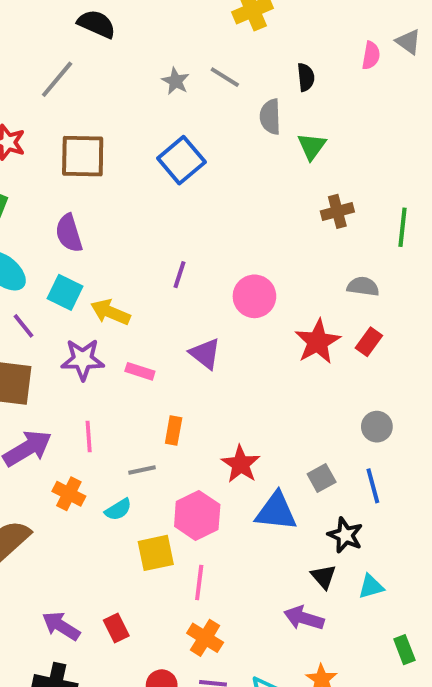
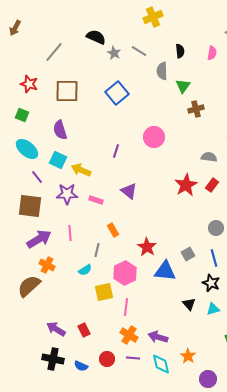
black semicircle: (97, 24) -> (96, 37), moved
pink semicircle: (371, 55) -> (212, 53), moved
brown cross: (337, 211) -> (196, 109), moved
pink circle: (254, 296) -> (154, 137), moved
orange rectangle: (174, 431) -> (113, 230), turned -40
gray line: (142, 470) -> (97, 250), turned -64
orange cross: (69, 494) -> (47, 265), moved
black star: (345, 535) -> (211, 283), moved
purple arrow: (304, 618) -> (158, 337), moved

